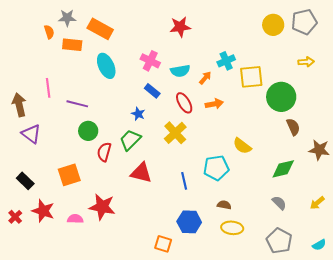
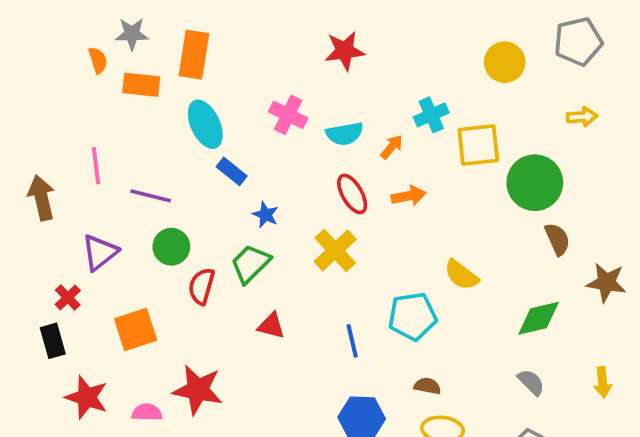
yellow circle: (273, 25) -> (505, 62), moved
orange rectangle: (100, 29) -> (194, 55), turned 70
blue rectangle: (152, 91) -> (232, 171), moved
purple triangle: (31, 134) -> (100, 252), moved, turned 45
red triangle: (141, 173) -> (271, 326), size x0.7
black rectangle: (25, 181) -> (53, 341), turned 30
yellow arrow: (317, 203) -> (603, 382), turned -56
red cross: (15, 217) -> (68, 298), moved

